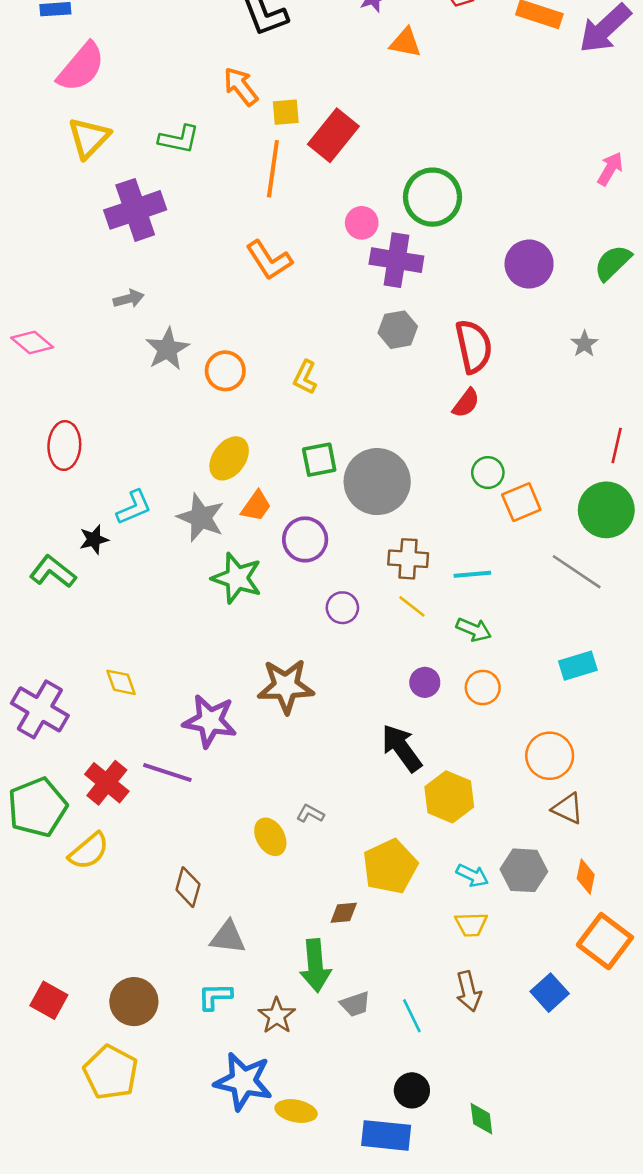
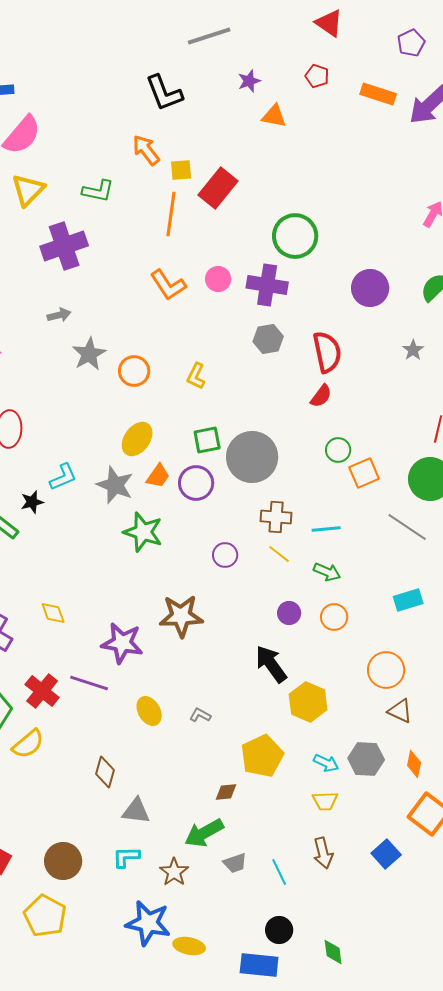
pink circle: (362, 223) -> (218, 279), moved
purple circle: (305, 539) -> (196, 483), moved
yellow ellipse: (270, 837) -> (149, 711), moved
green arrow: (315, 966) -> (204, 833), turned 66

